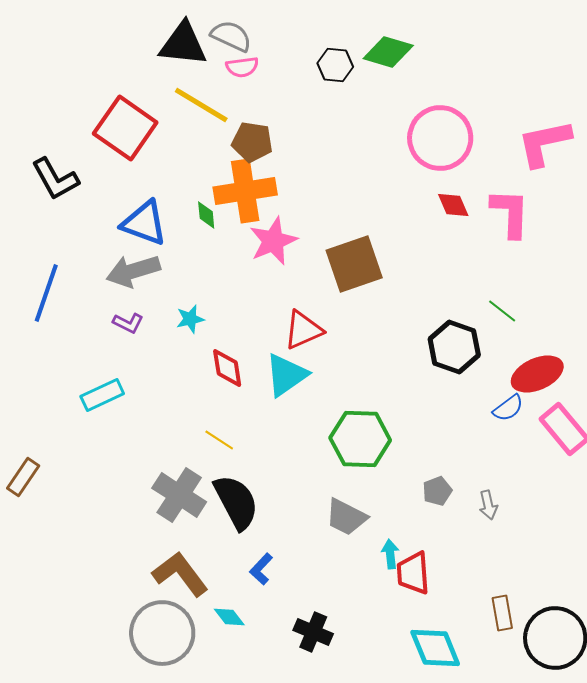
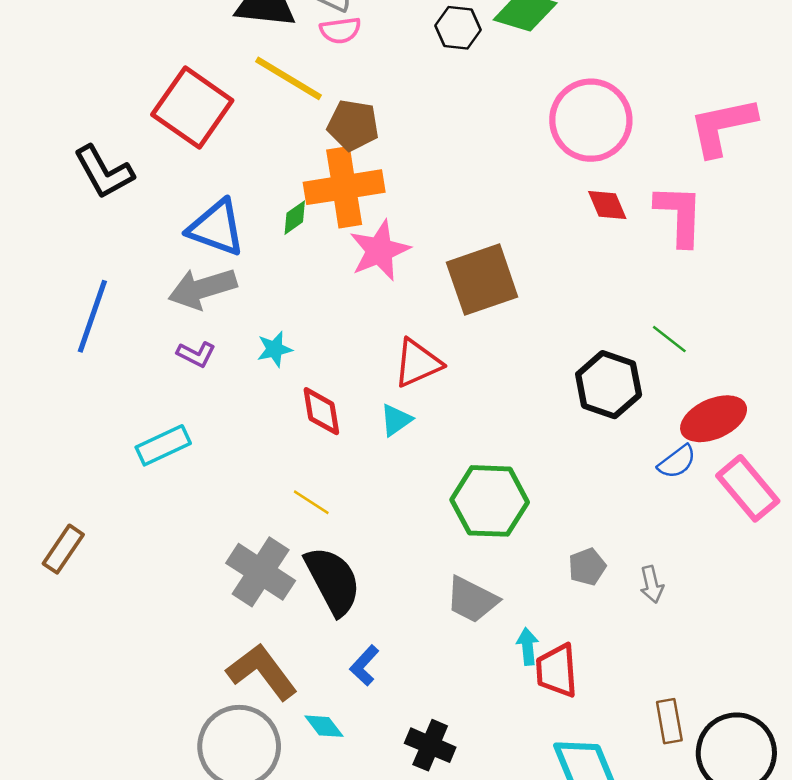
green diamond: (206, 215) -> (295, 218), turned 60
cyan triangle: (286, 375) -> (396, 420), size x0.6

